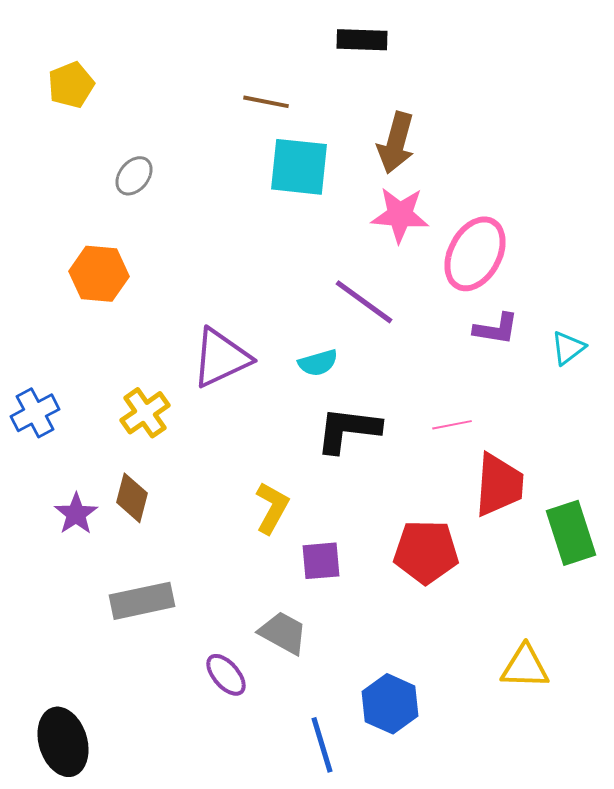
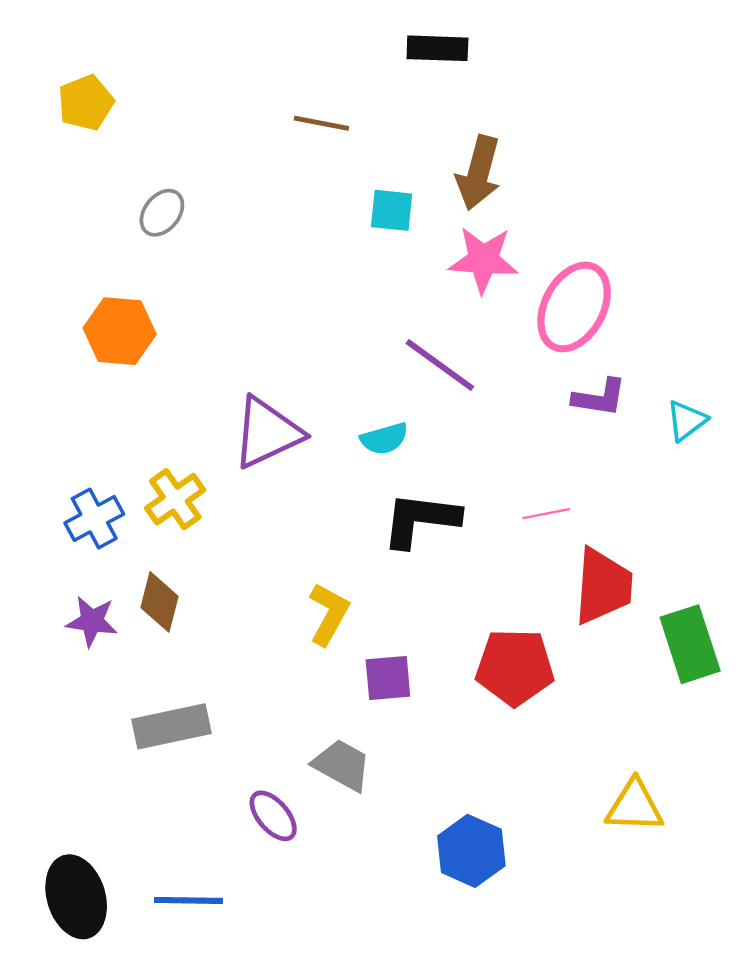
cyan square: (299, 167) -> (392, 210), moved, size x0.6
blue cross: (35, 413) -> (94, 518), moved
purple star: (76, 514) -> (92, 621), turned -30
blue line: (322, 745) -> (189, 900), moved, turned -72

